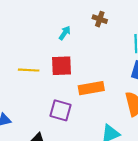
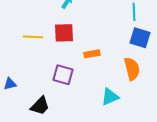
orange rectangle: (91, 88) -> (92, 54), size x0.7

